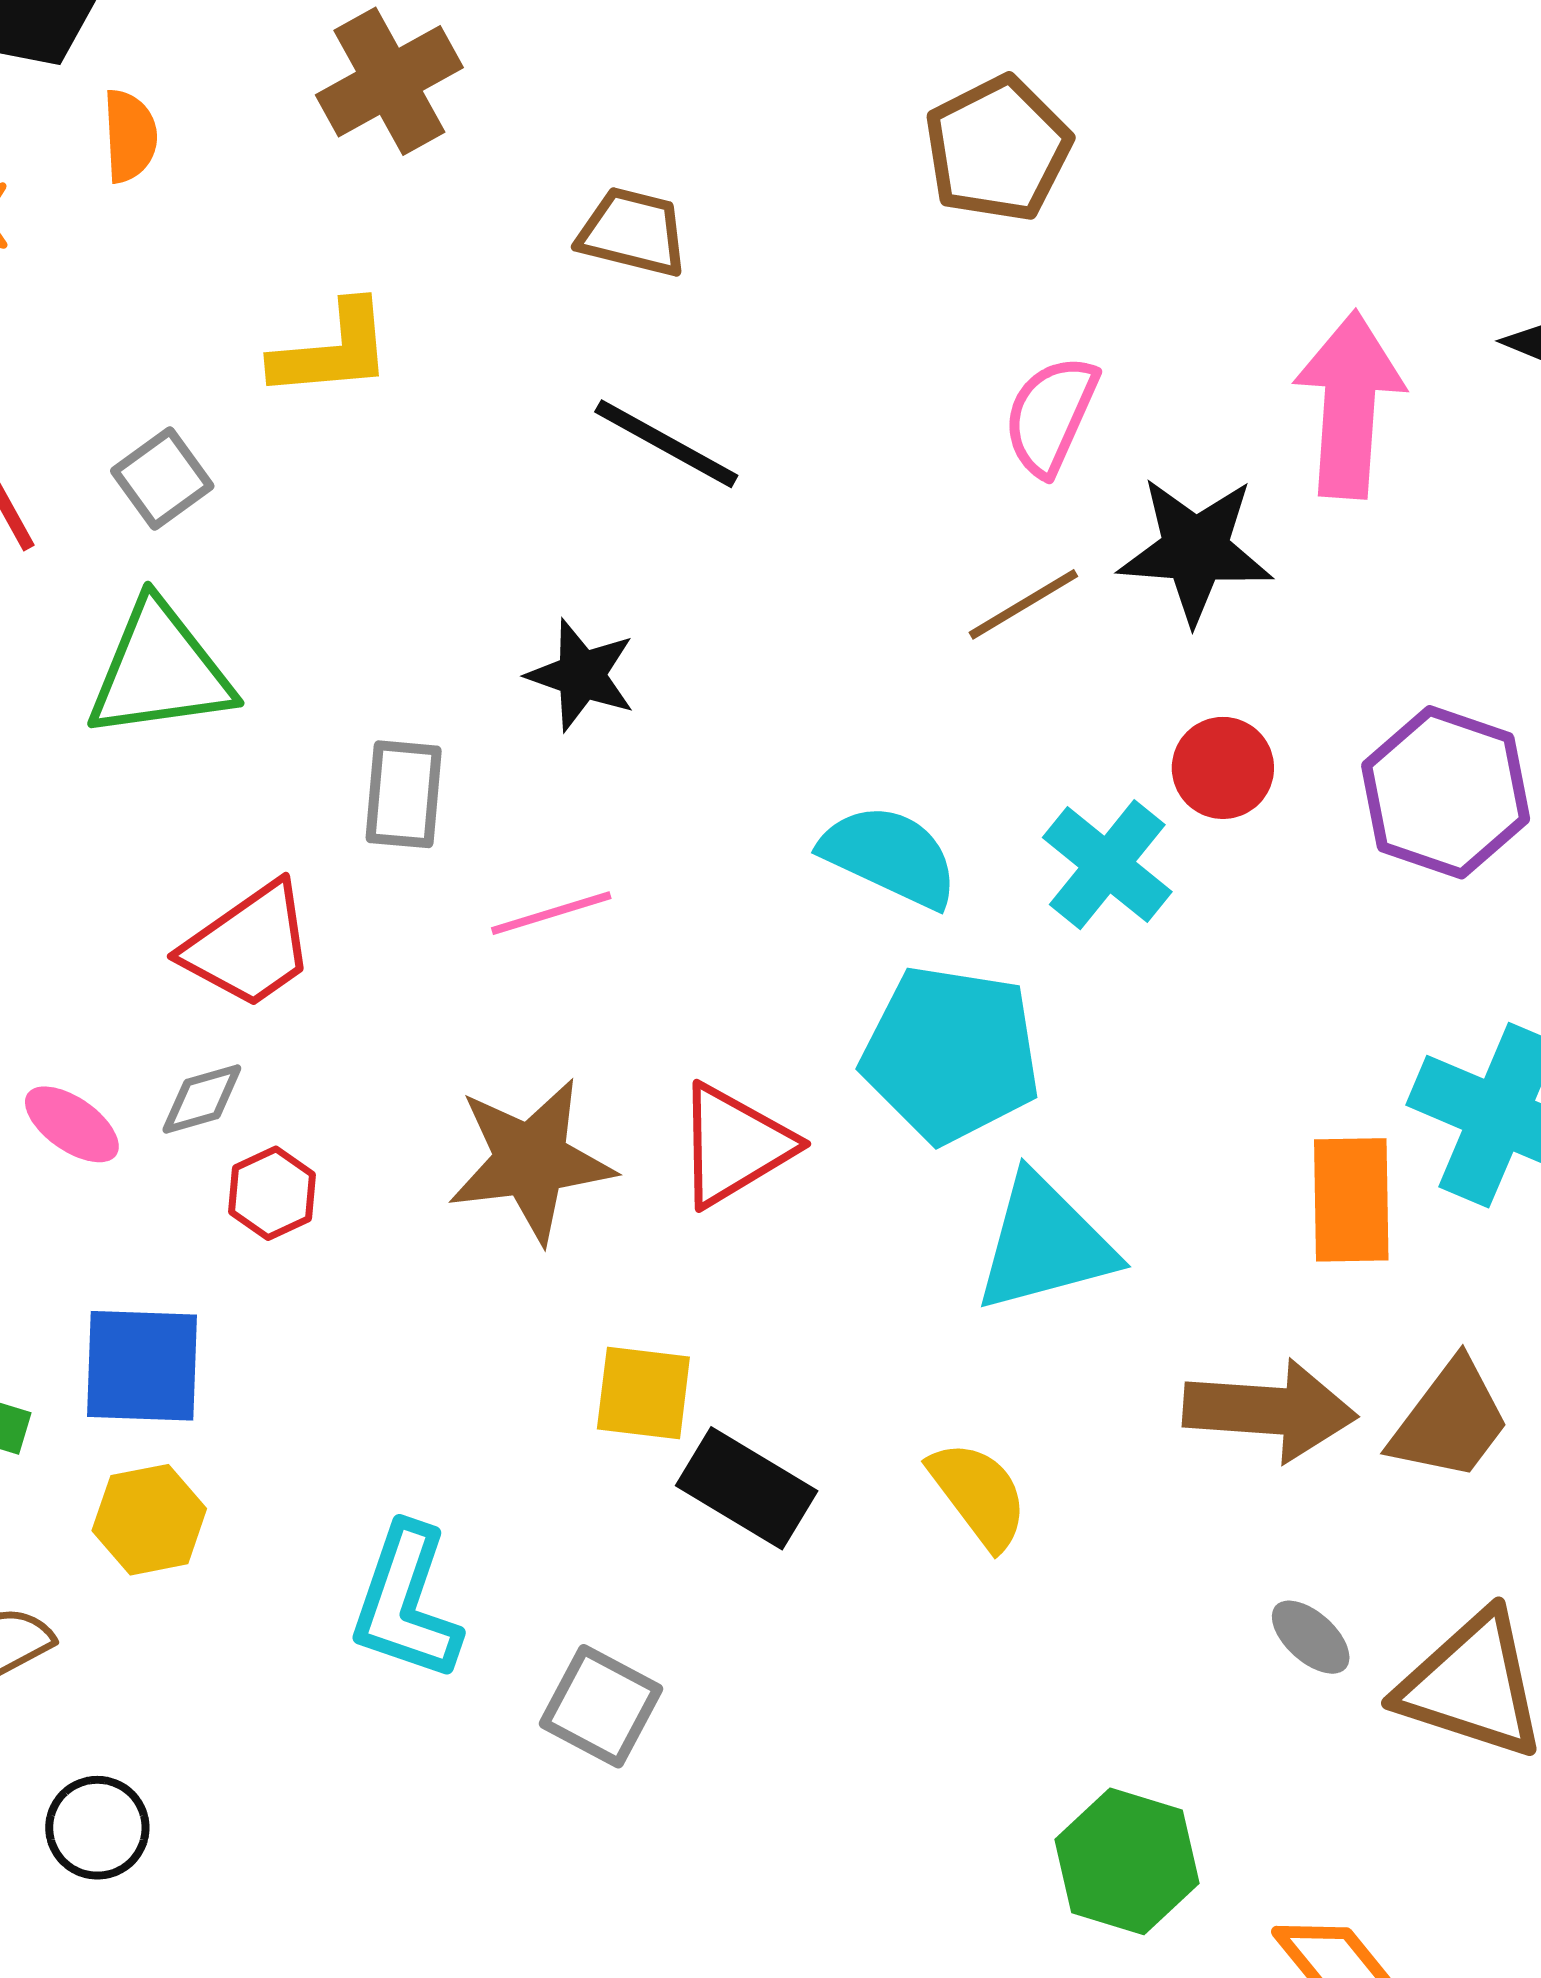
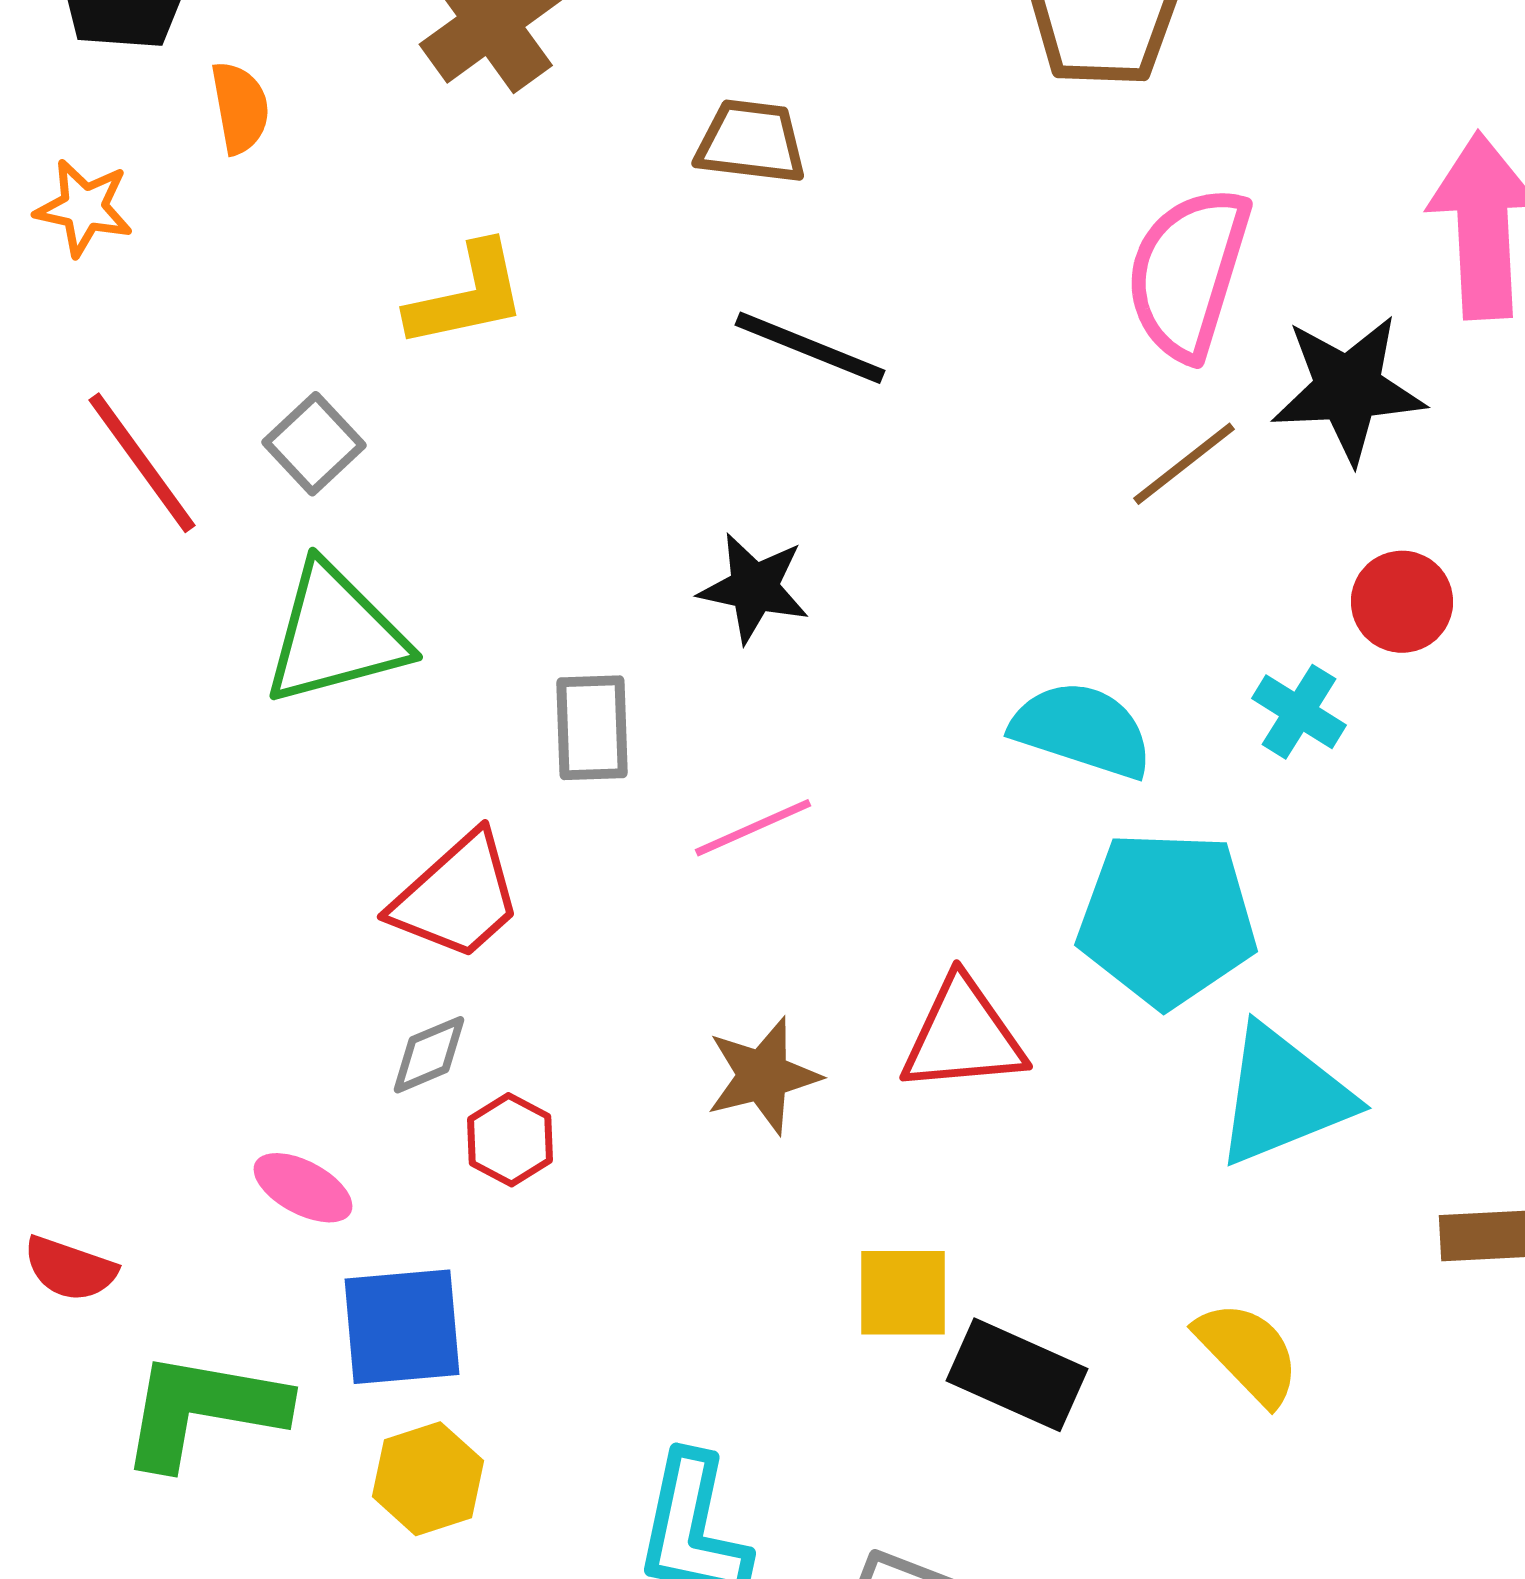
pink semicircle: (1051, 415) -> (1188, 273), size x1.4
cyan cross: (1107, 865) -> (1299, 712), size x0.7
pink ellipse: (72, 1124) -> (303, 1188), moved
red triangle: (734, 1145) -> (963, 1036), turned 33
brown star: (531, 1161) -> (763, 1076), size x0.7

